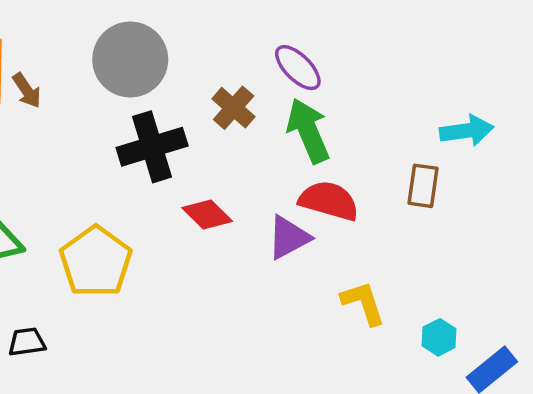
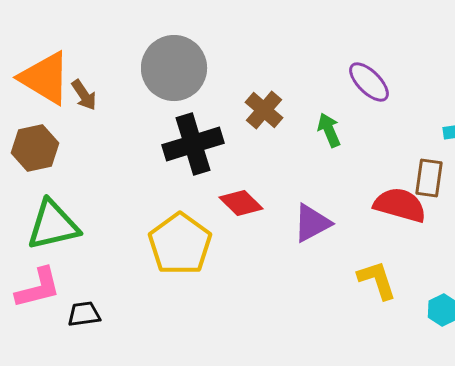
purple ellipse: (298, 68) -> (369, 82), moved
green arrow: (308, 131) -> (329, 130), size x0.6
red semicircle: (329, 201) -> (400, 205), moved
yellow pentagon: (96, 262) -> (180, 244), moved

